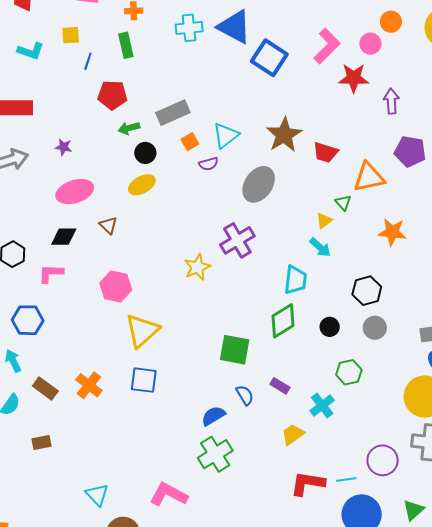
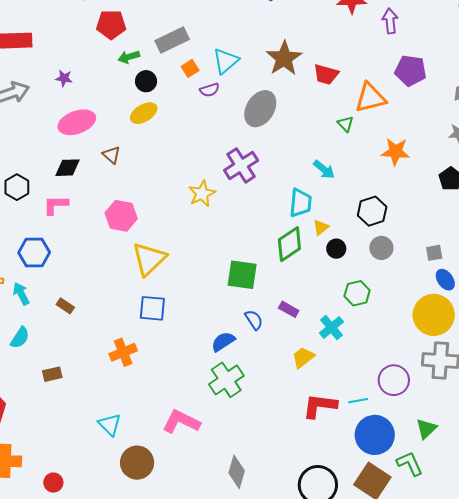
yellow triangle: (324, 221) -> (321, 227), moved
orange cross: (89, 385) -> (123, 352), moved, turned 32
brown rectangle: (45, 389) -> (65, 306), moved, size x0.7

